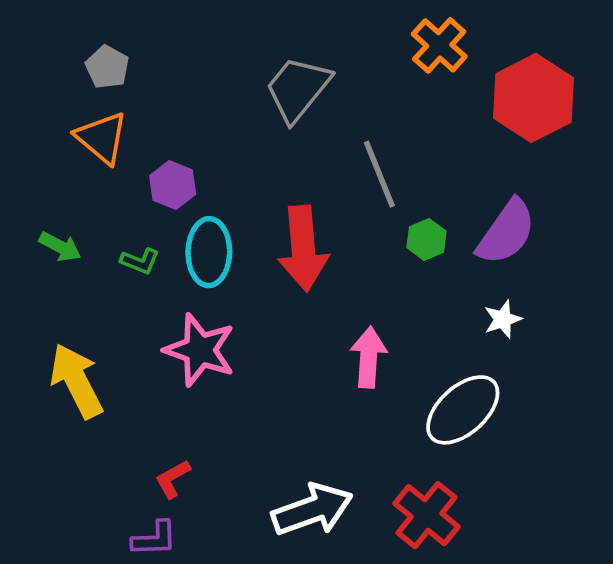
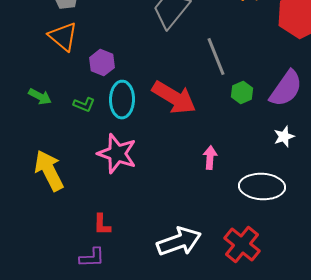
red arrow: (303, 248) -> (174, 98), turned -54
pink arrow: (368, 357) -> (210, 158), size x0.7
white ellipse: (463, 410) -> (262, 187), turned 45
red L-shape: (173, 479) -> (102, 225), turned -60

